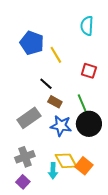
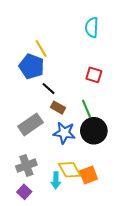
blue pentagon: (32, 43) -> (32, 66), moved
yellow line: (56, 55) -> (41, 48), moved
orange square: (84, 166) -> (89, 175), turned 30

